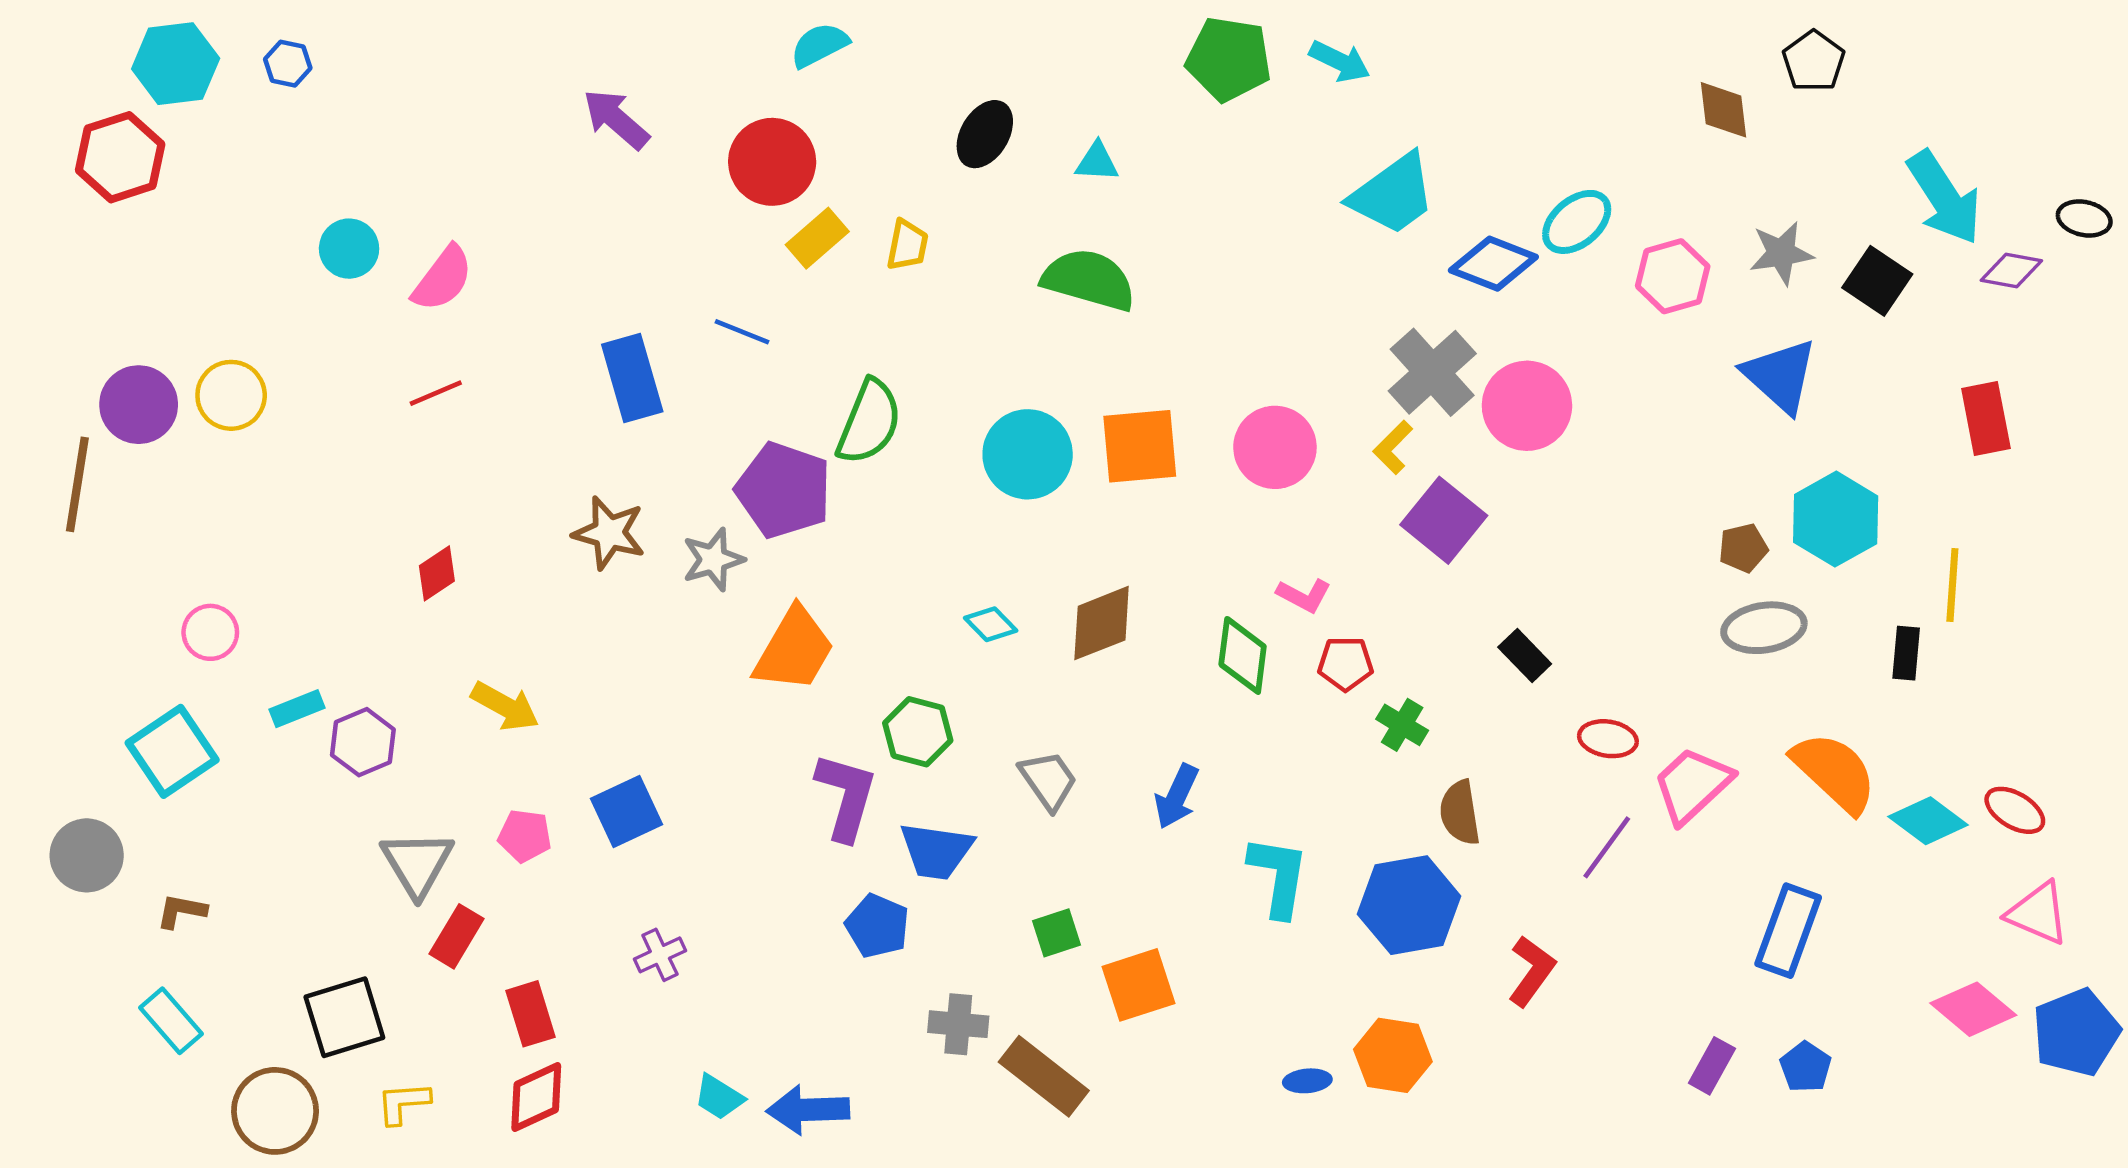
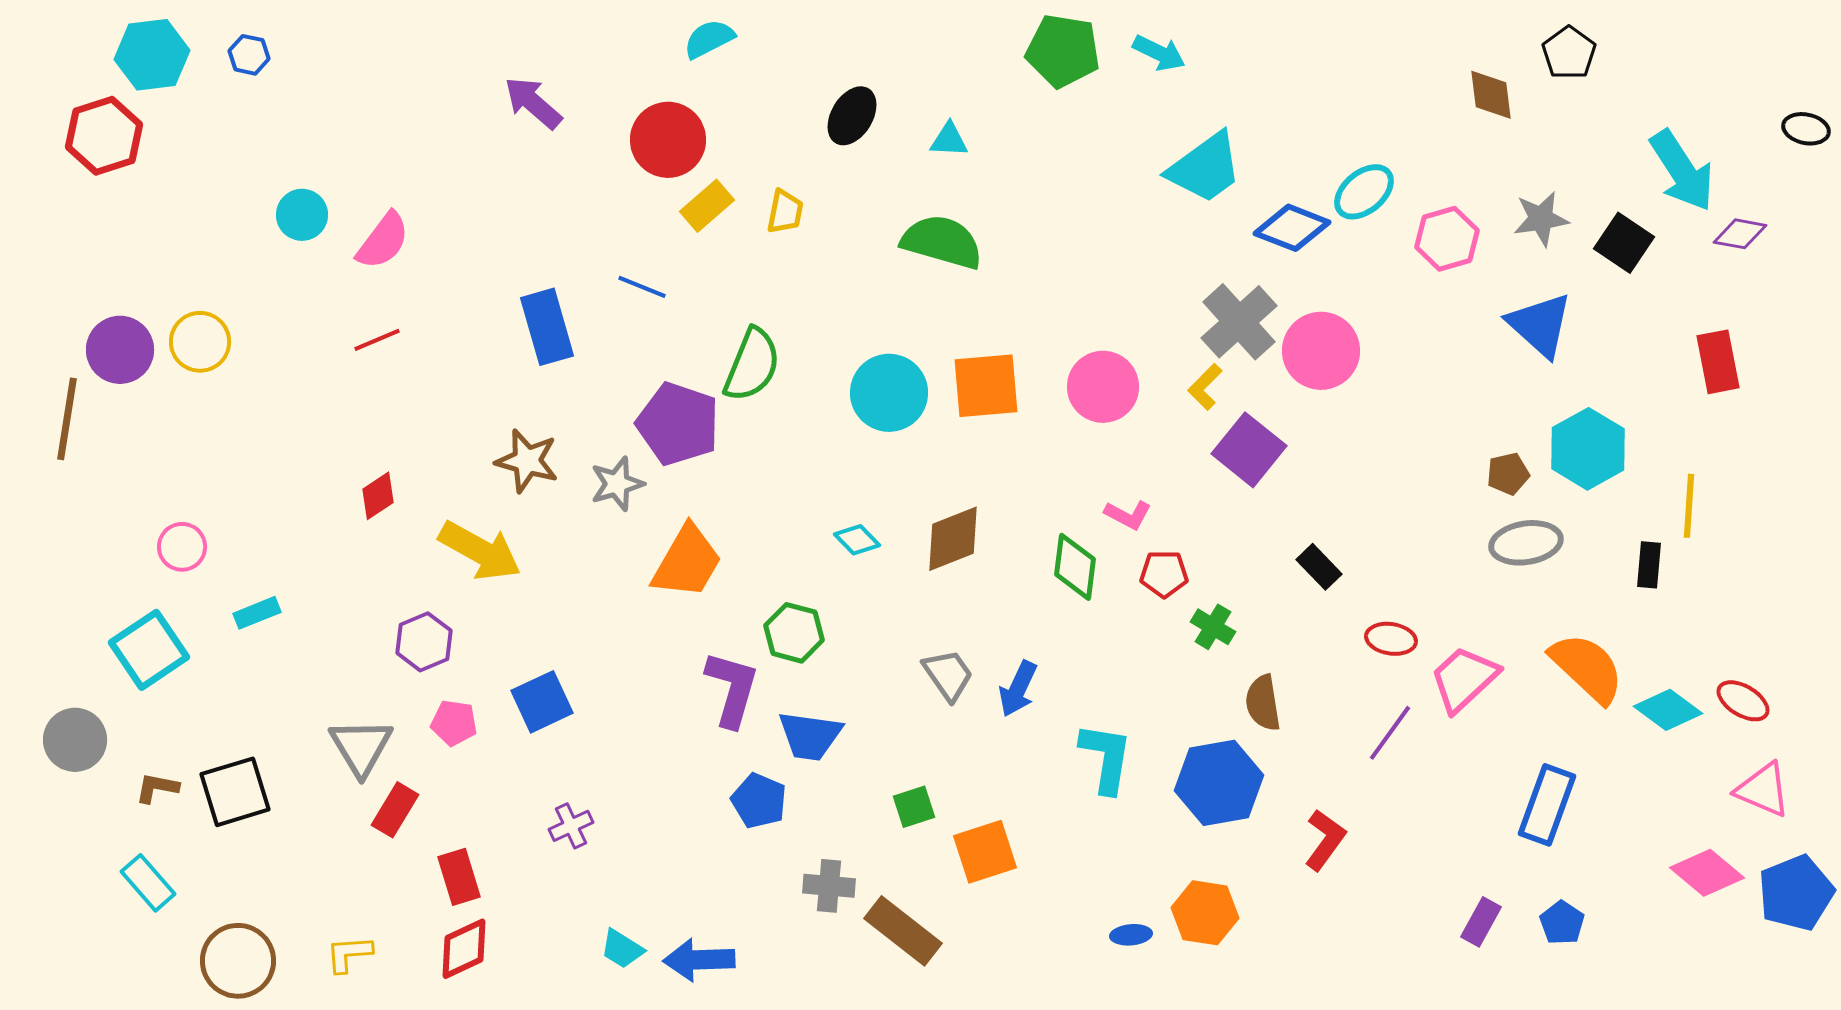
black ellipse: (2084, 218) -> (1806, 129), moved
yellow arrow: (505, 706) -> (480, 551), moved, size x1.4
purple hexagon: (363, 742) -> (424, 642), moved
gray trapezoid: (1048, 780) -> (948, 675), moved
black square: (344, 1017) -> (235, 792), moved

